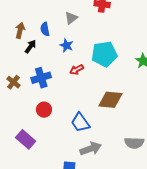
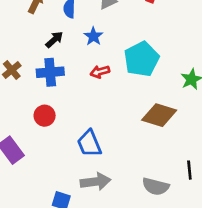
black arrow: (30, 47) -> (54, 40), moved
cyan pentagon: (104, 54) -> (142, 59), turned -30
brown diamond: (110, 100) -> (159, 115), moved

